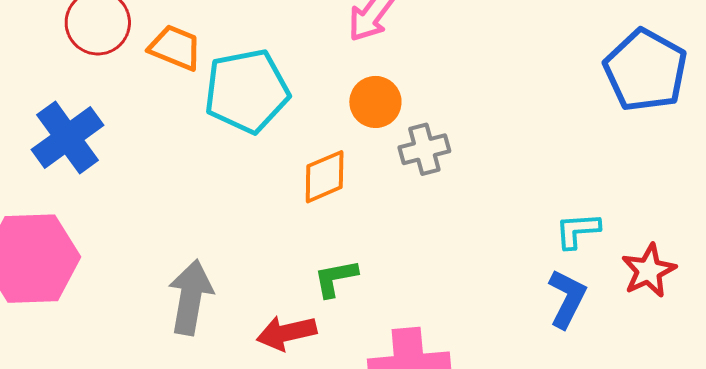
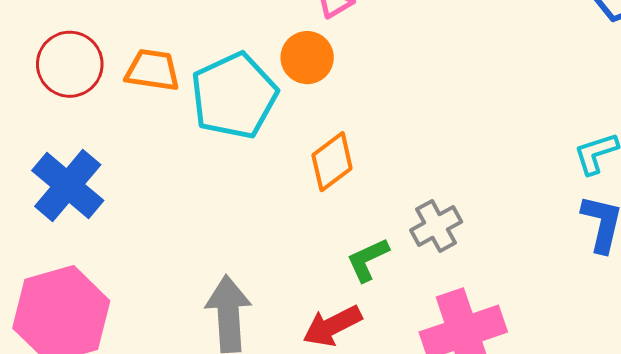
orange circle: (375, 102) -> (307, 58), moved
gray cross: (424, 149) -> (436, 226), moved

